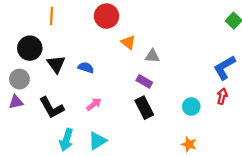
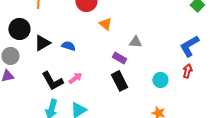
gray triangle: (152, 56) -> (135, 42), moved
black triangle: (56, 64) -> (42, 43), turned 36
black L-shape: (52, 108) -> (52, 81), moved

